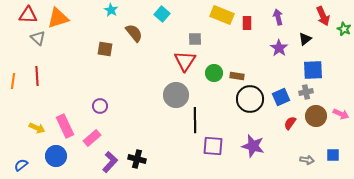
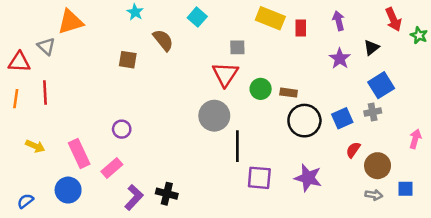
red triangle: (28, 15) -> (19, 62), moved
blue square: (313, 70) -> (381, 85), turned -30
pink arrow: (341, 114) -> (415, 139), turned -98
brown circle: (316, 116) -> (378, 166), moved
yellow arrow: (37, 128) -> (35, 146), moved

